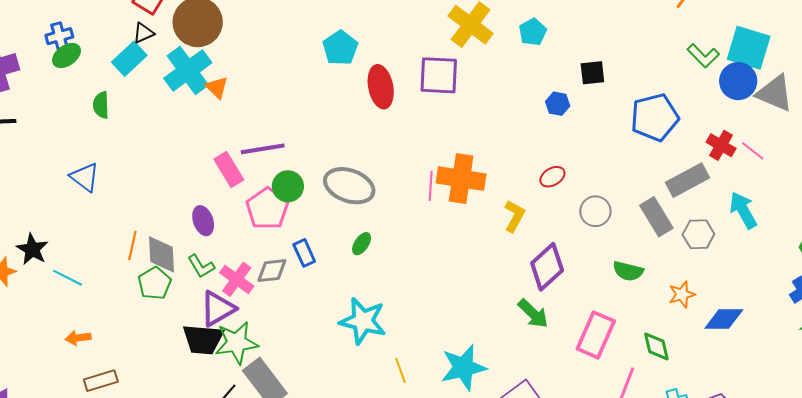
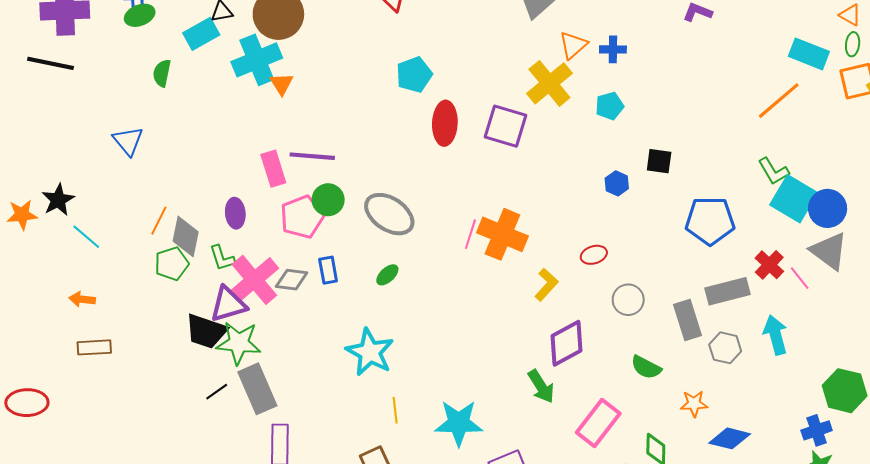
cyan square: (749, 48) -> (794, 199), moved
blue circle: (738, 81) -> (828, 208), moved
gray triangle: (775, 93) -> (829, 251), moved
pink cross: (237, 279) -> (254, 280), size x1.4

